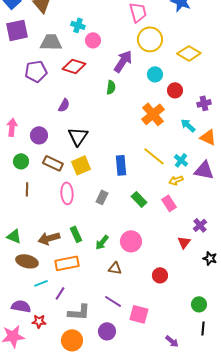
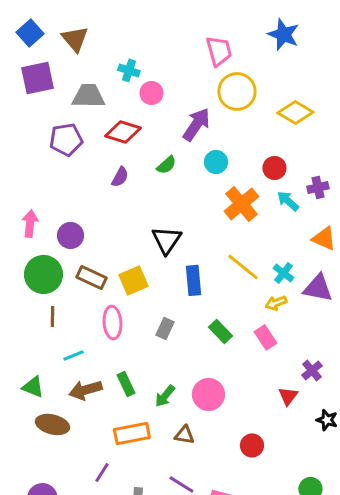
cyan circle: (155, 74) -> (216, 162), moved
green semicircle: (111, 87) -> (166, 165), moved, turned 40
purple semicircle: (64, 105) -> (120, 177), moved
cyan arrow: (188, 125) -> (288, 201), moved
black triangle: (78, 136) -> (166, 240), moved
green circle: (21, 161) -> (43, 274), size x1.6
orange rectangle: (67, 263) -> (132, 433), moved
cyan line: (41, 283) -> (73, 355), moved

